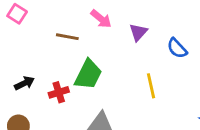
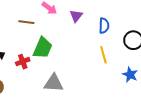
blue semicircle: (177, 48) -> (104, 26), turned -133
yellow line: (151, 86) -> (103, 55), moved

